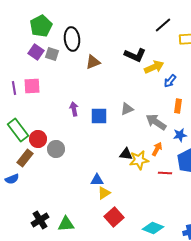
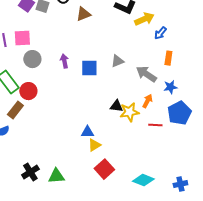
gray circle: (56, 149) -> (32, 59), moved

